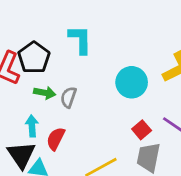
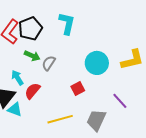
cyan arrow: (32, 126) -> (17, 78), turned -42
red square: (142, 130) -> (78, 89), moved

